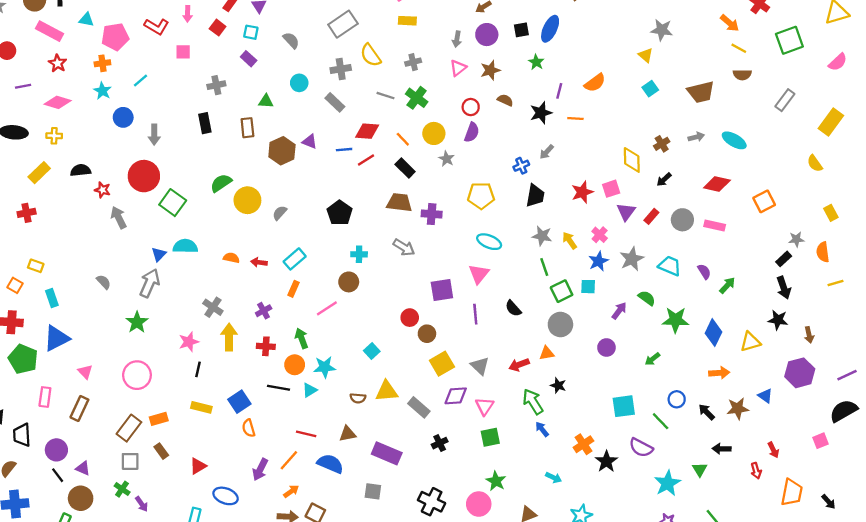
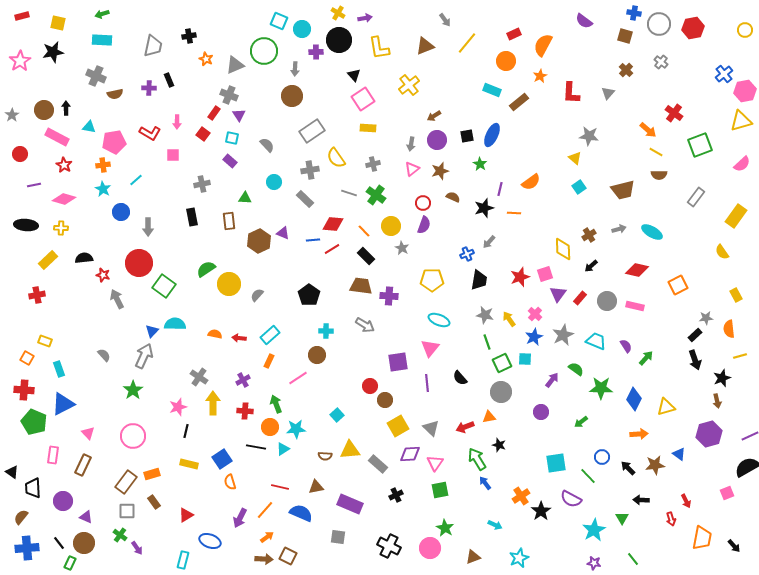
black star: (778, 320) -> (722, 378), moved, turned -30
black line: (58, 475) -> (59, 543), moved

